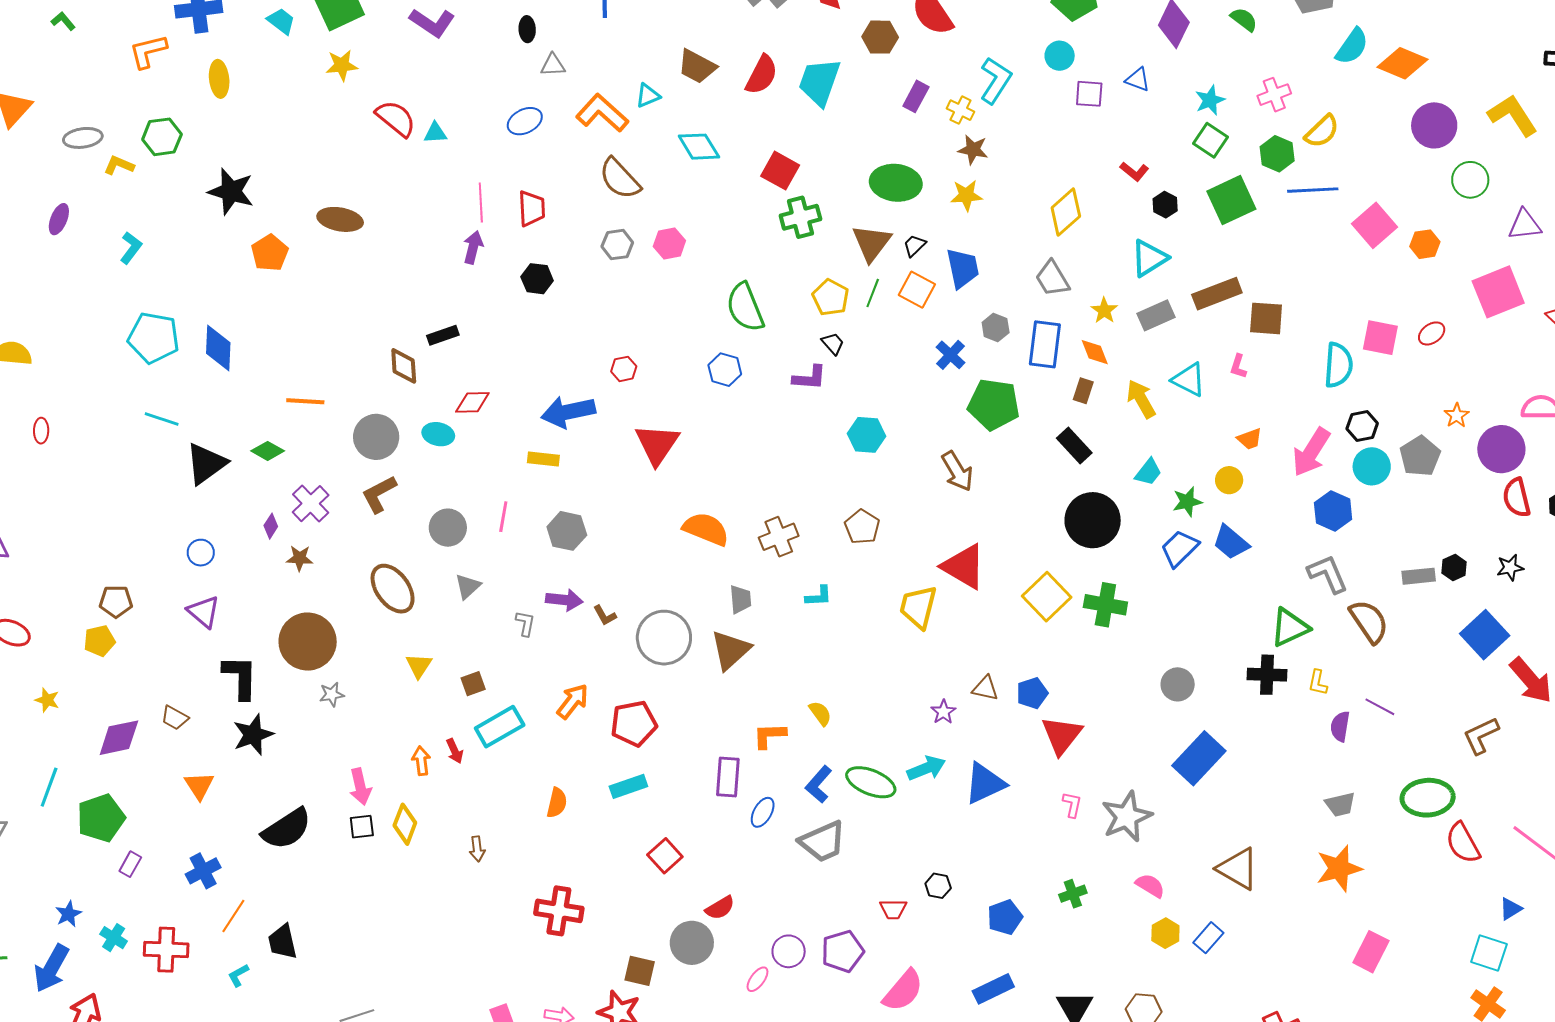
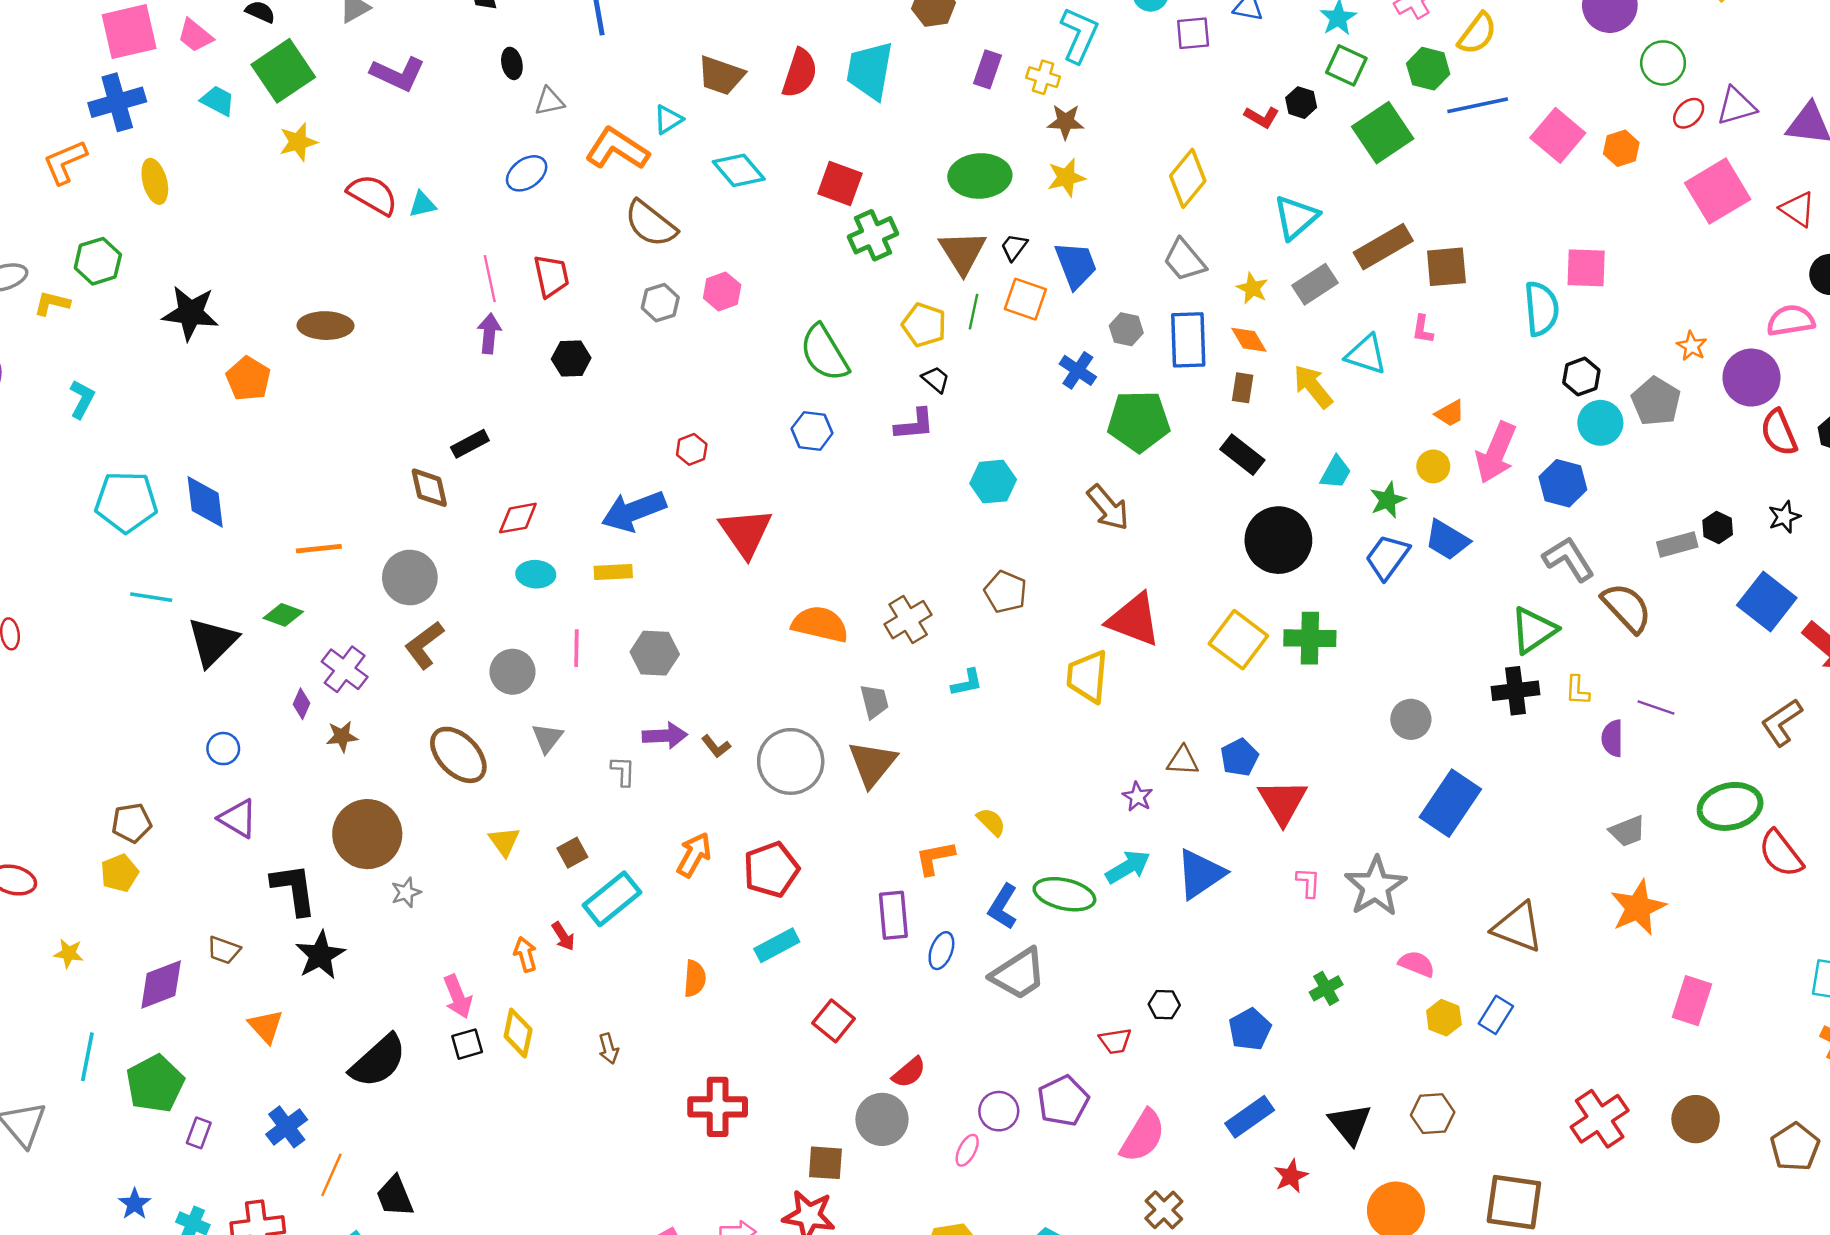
black hexagon: (1165, 205) -> (1301, 103), moved
red ellipse: (1432, 333) -> (1689, 113), moved
cyan ellipse: (438, 434) -> (536, 574), moved
pink arrow: (1311, 452) -> (1496, 453), moved

